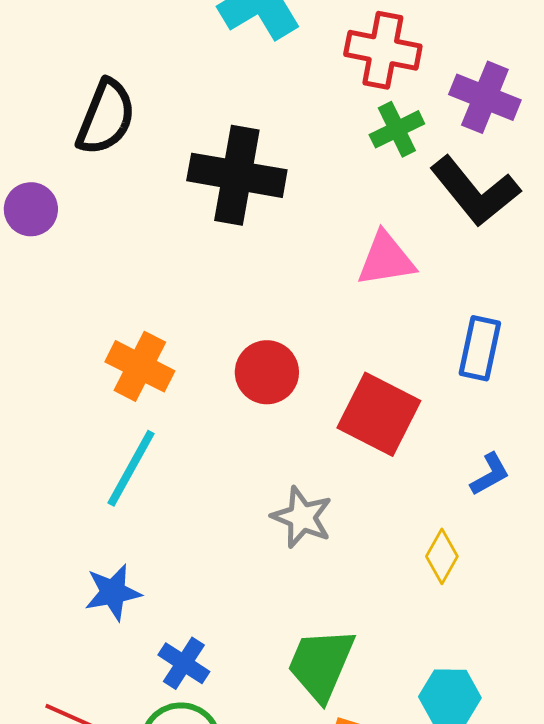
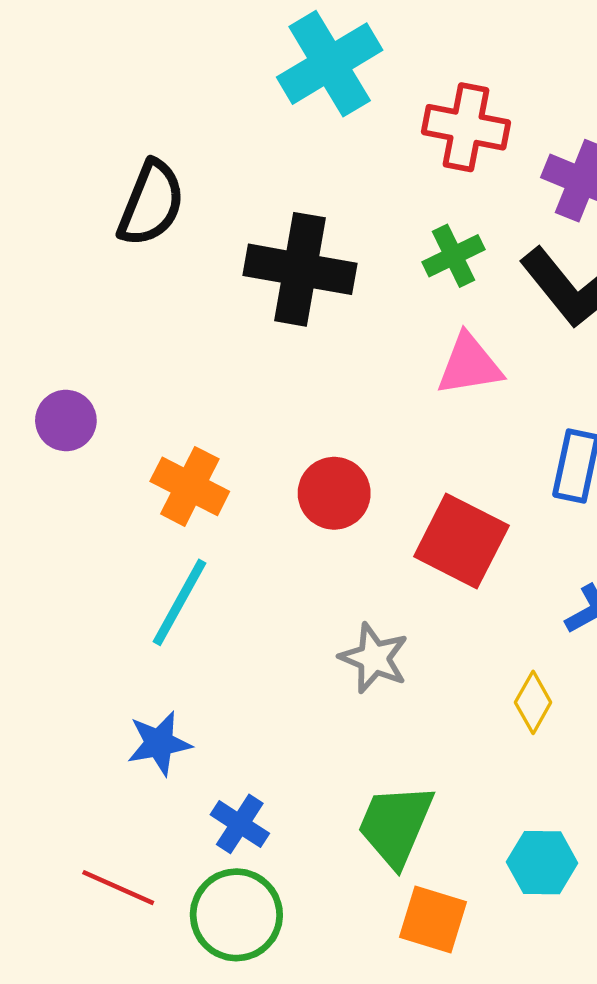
green cross: (397, 129) -> (453, 256), moved
purple circle: (31, 209) -> (66, 421), moved

